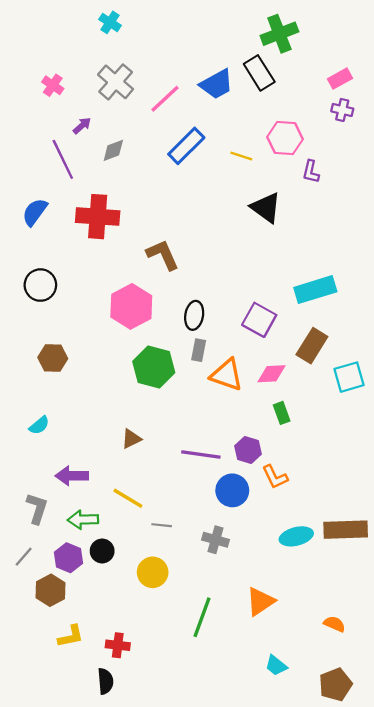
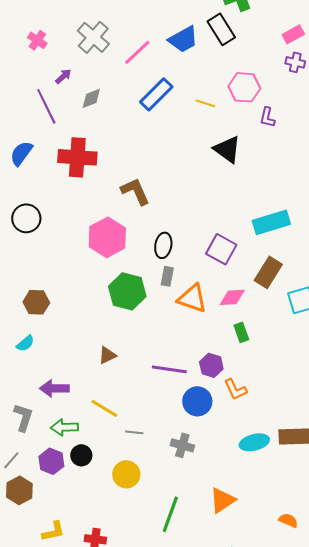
brown hexagon: (53, 358) -> (36, 302), moved
brown hexagon: (50, 590) -> (19, 490), moved

